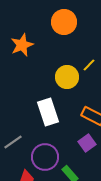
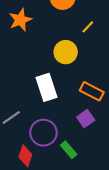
yellow line: (89, 65) -> (88, 27), moved

